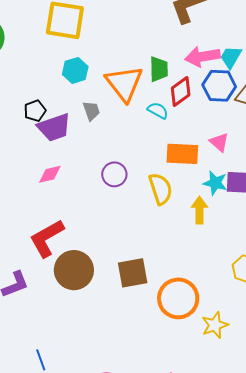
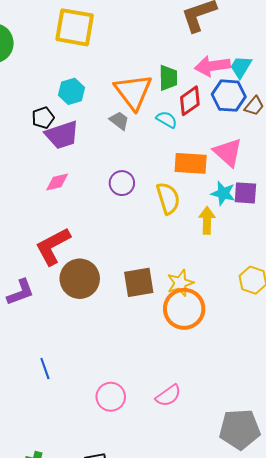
cyan hexagon: (75, 70) -> (71, 91), moved
gray trapezoid: (91, 111) -> (119, 121), moved, turned -35
pink triangle: (219, 142) -> (228, 152), size x1.5
yellow star: (215, 325) -> (180, 283), moved

